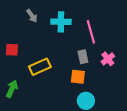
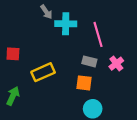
gray arrow: (32, 16) -> (46, 12), moved
gray rectangle: (83, 57) -> (89, 61), turned -64

